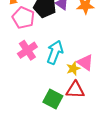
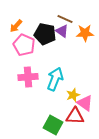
pink cross: (27, 50) -> (28, 77), turned 30
pink triangle: (85, 62) -> (85, 103), moved

